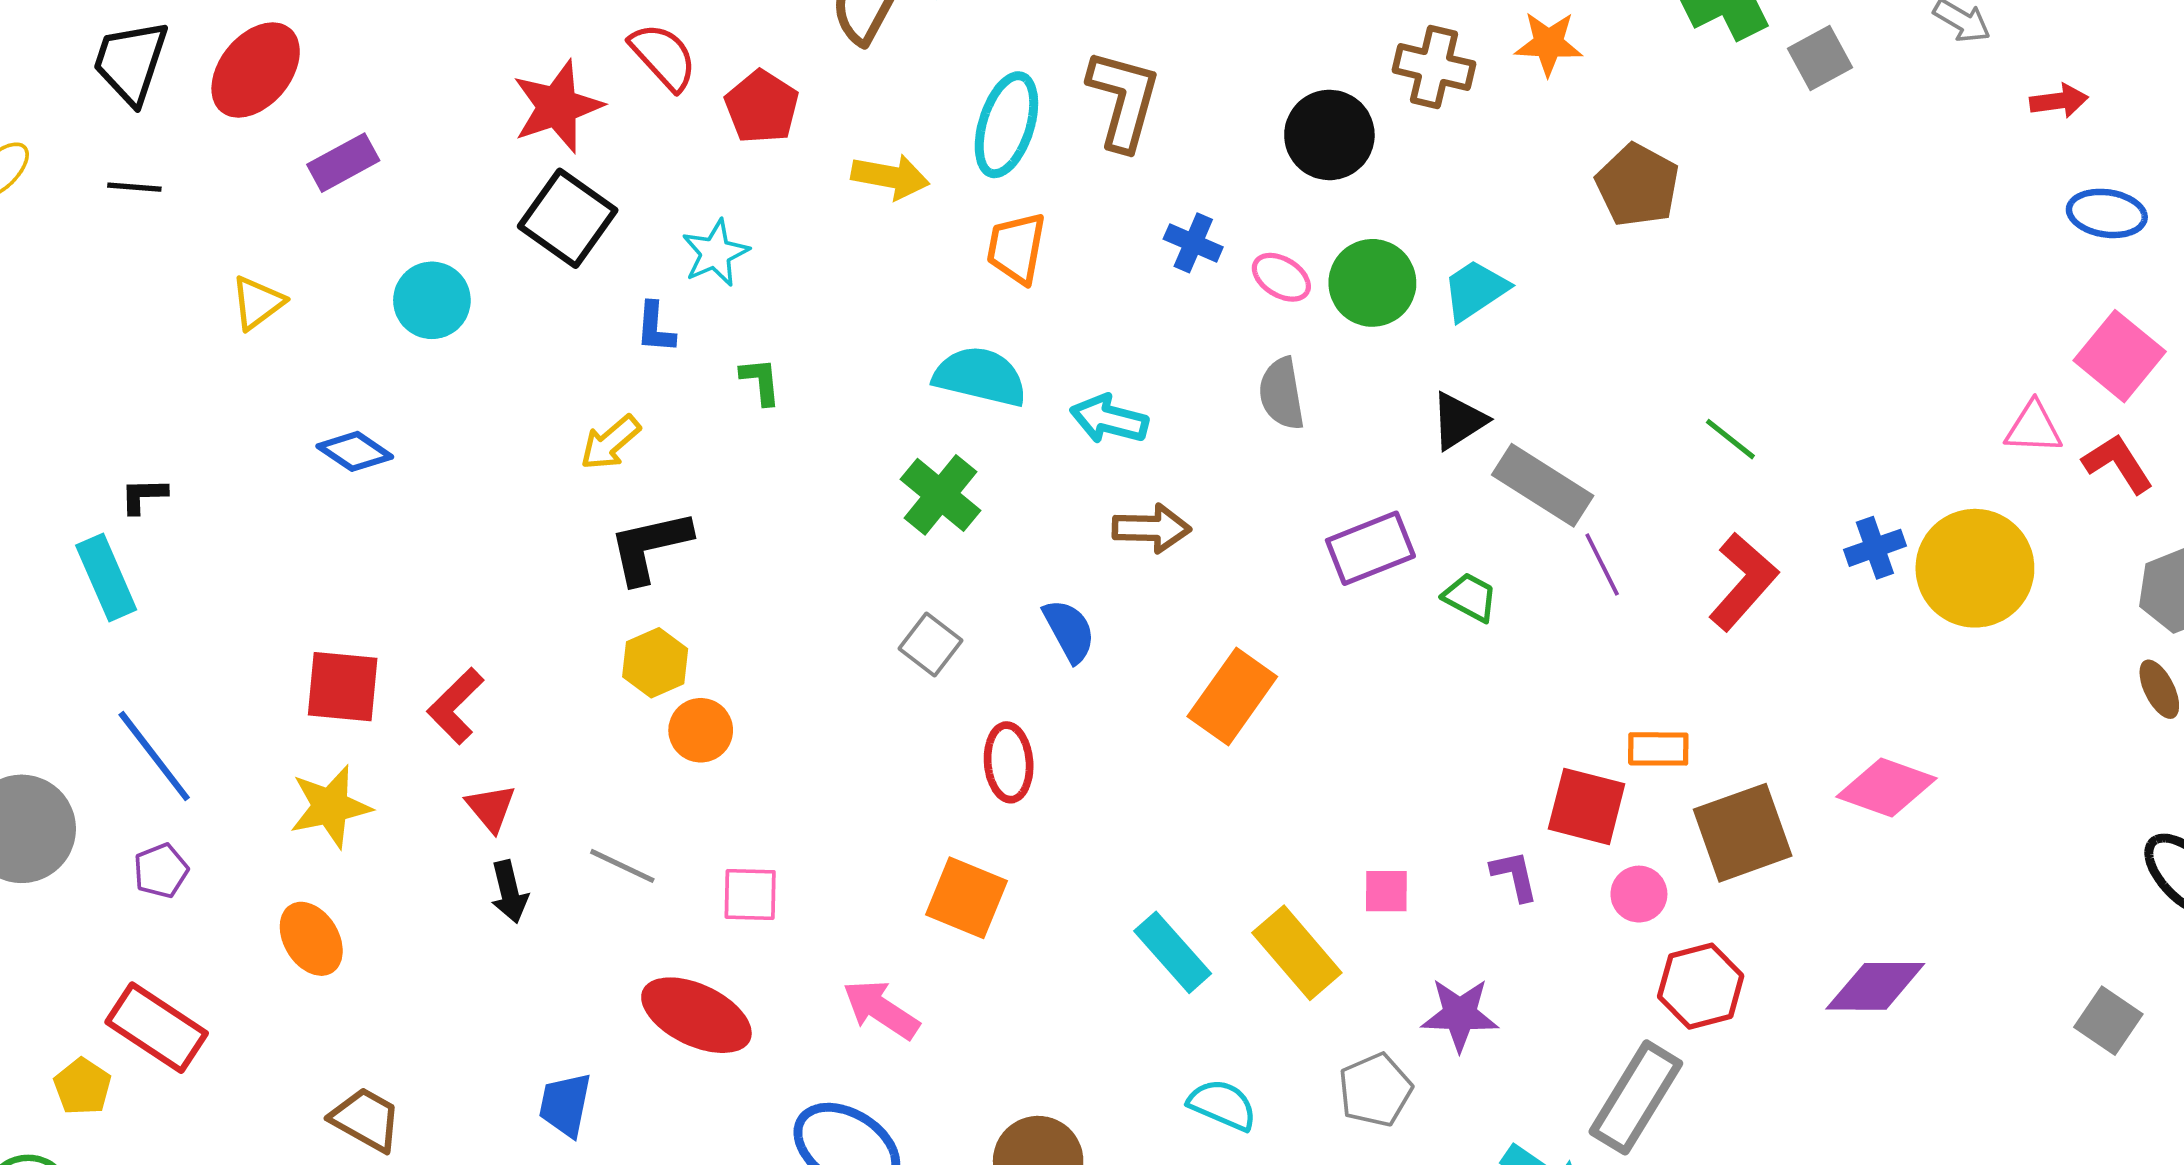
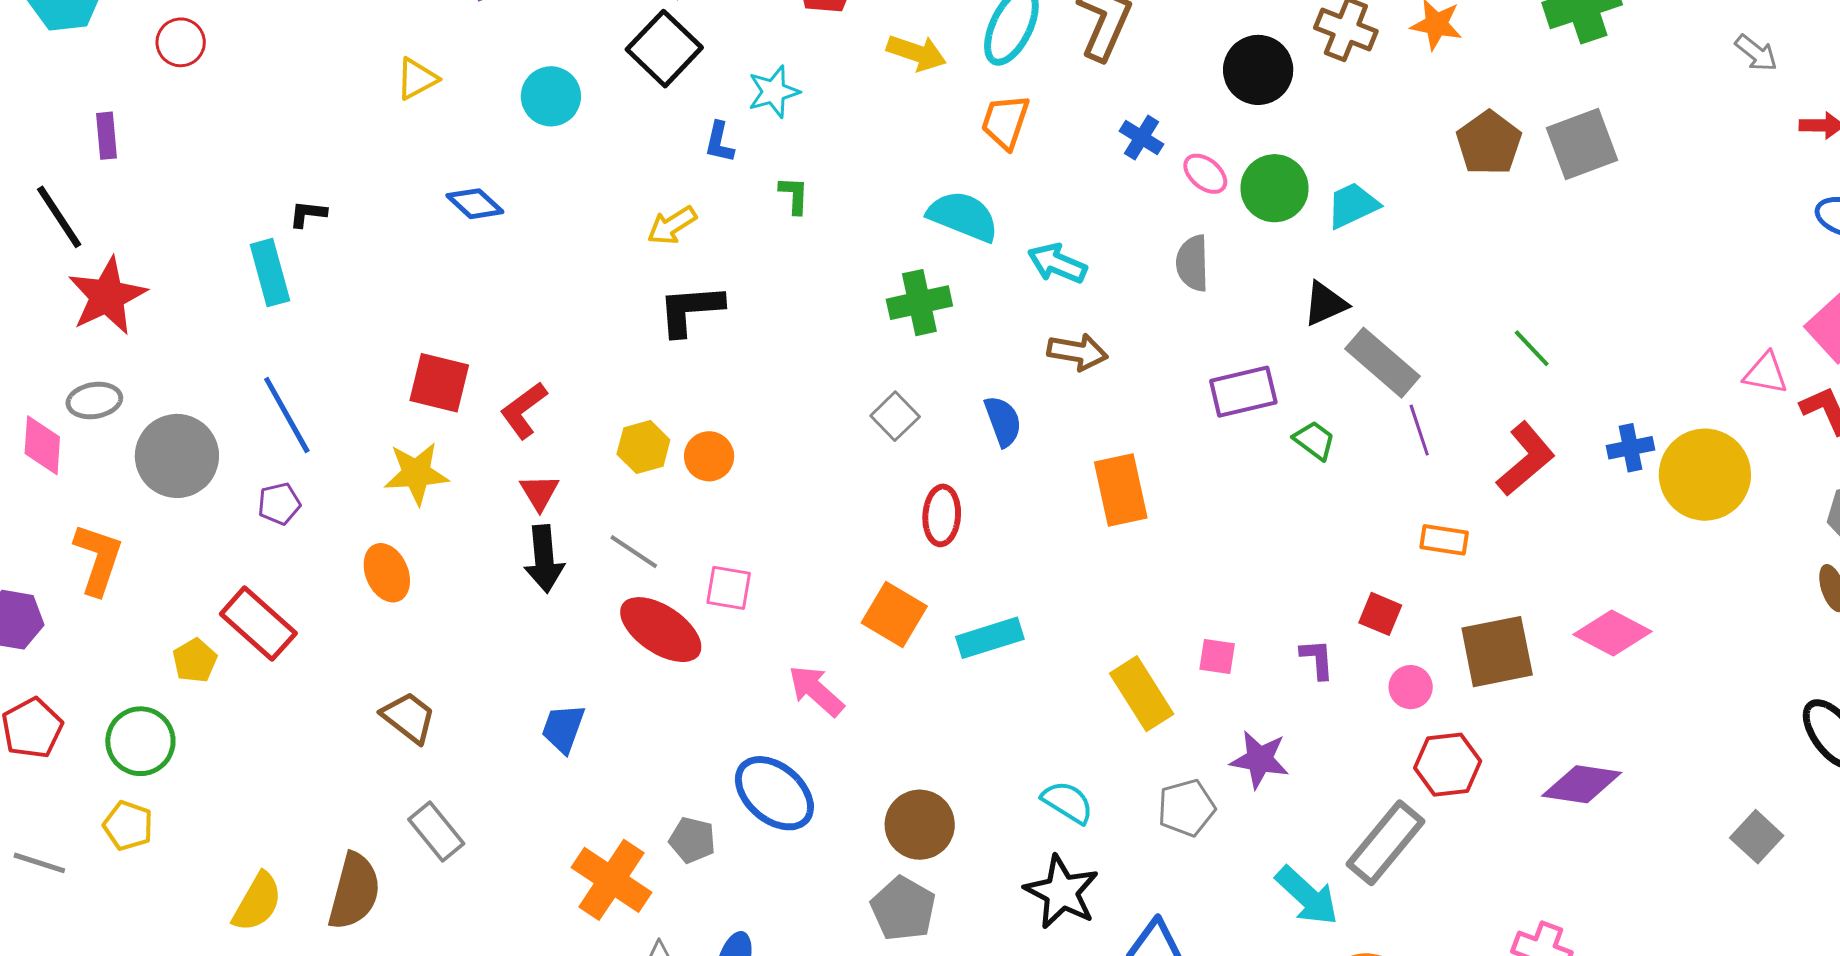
gray square: (1820, 58) -> (1582, 144), moved, size x1.5
green cross: (941, 495) -> (919, 303), turned 30
yellow hexagon: (655, 663) -> (643, 447), moved
orange rectangle: (1232, 697) -> (1121, 490), turned -56
orange rectangle: (1658, 749) -> (1444, 540), moved
red square: (1587, 806) -> (1380, 614), size x0.7
black arrow: (509, 892) -> (544, 559), size x1.4
cyan rectangle: (1173, 952) -> (990, 638), moved, turned -74
red ellipse: (696, 1015) -> (661, 630), moved

